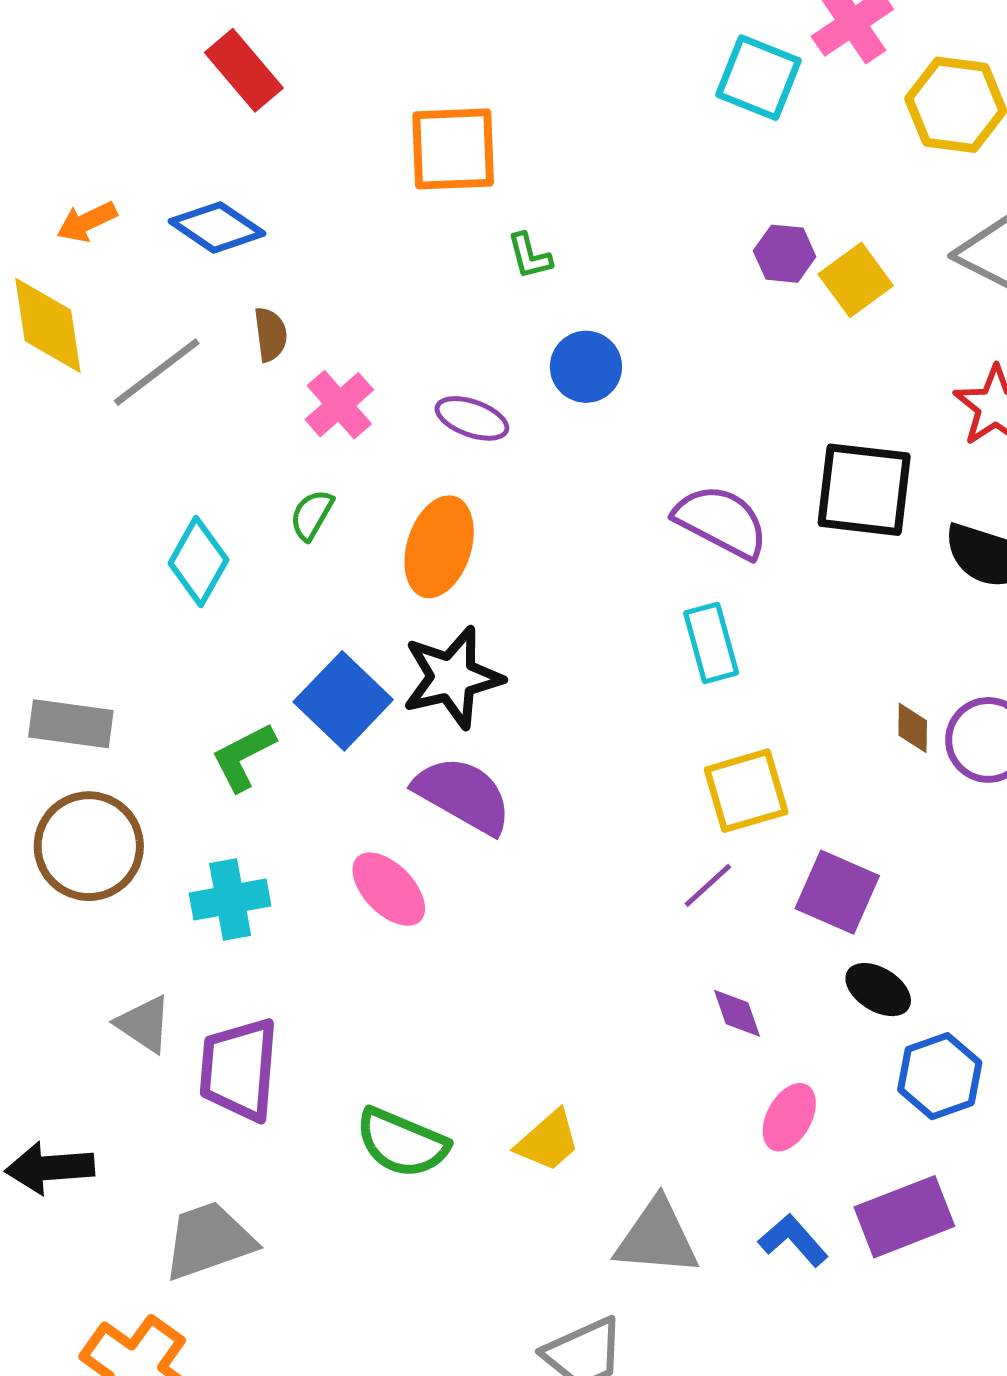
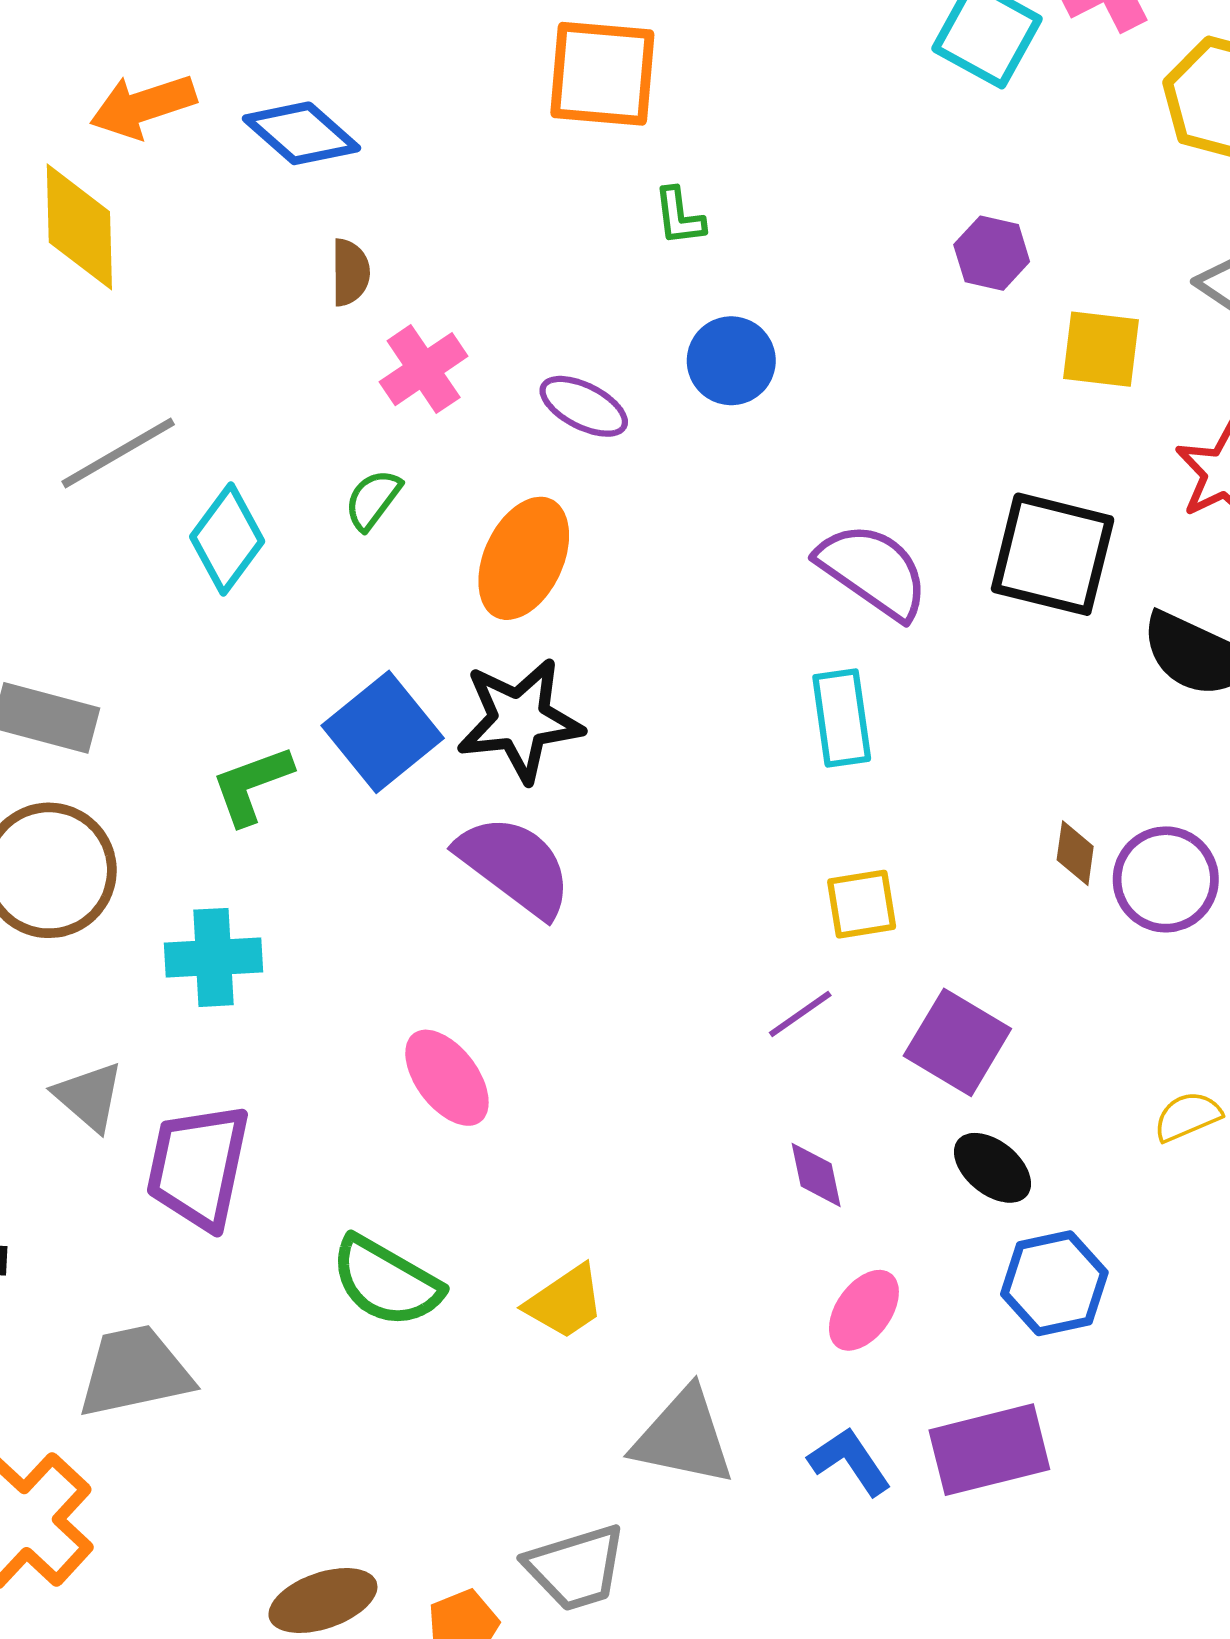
orange arrow: (87, 222) -> (143, 106), size x1.4
yellow square: (856, 280) -> (1101, 349), moved, turned 36
gray line: (157, 372) -> (118, 453), moved
yellow square: (746, 791) -> (862, 904), size x0.7
pink ellipse: (389, 889) -> (447, 1078), moved

